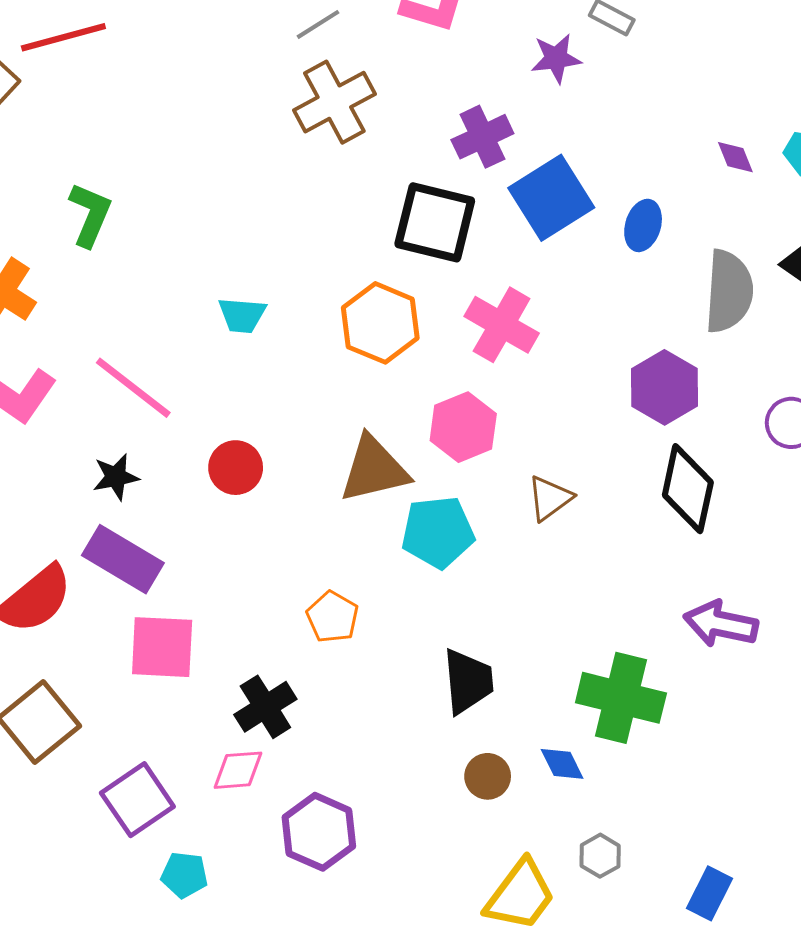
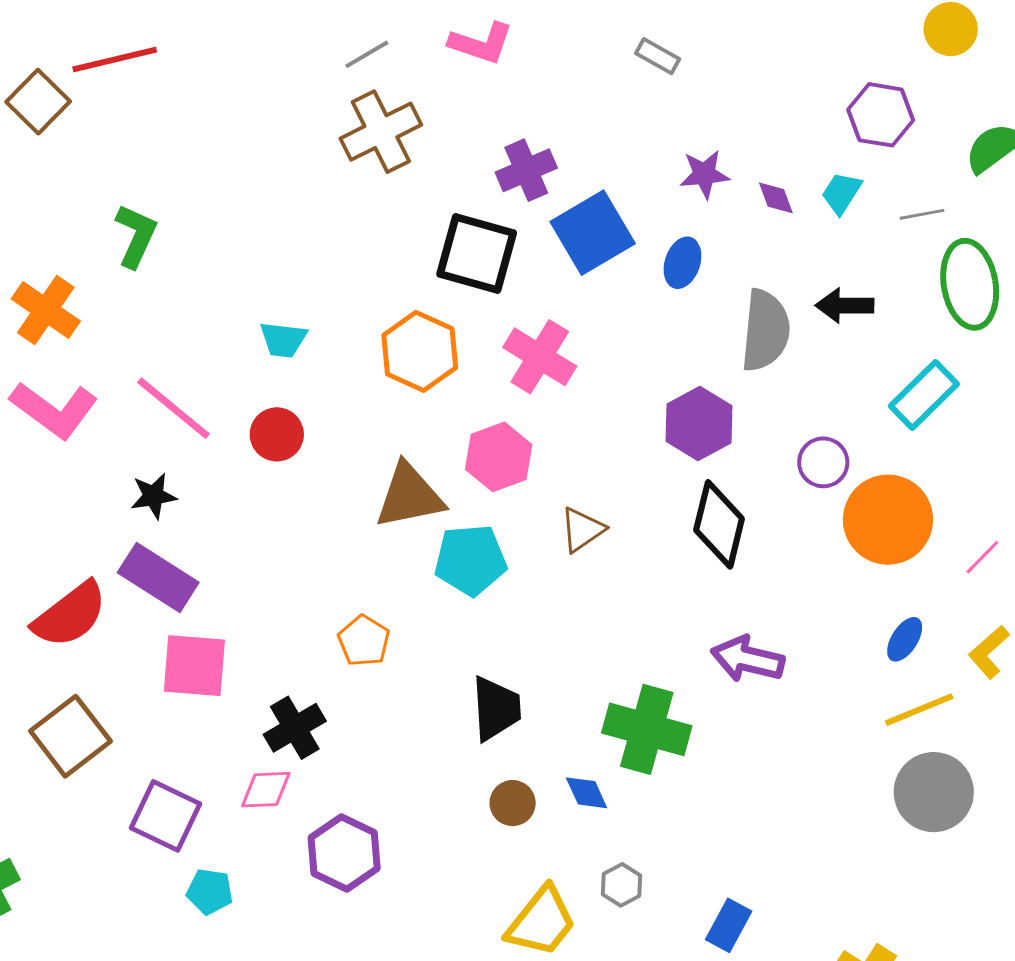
purple star: (556, 58) -> (705, 174), moved
red circle: (236, 468) -> (277, 434), moved
purple square: (137, 800) -> (165, 816), turned -32

